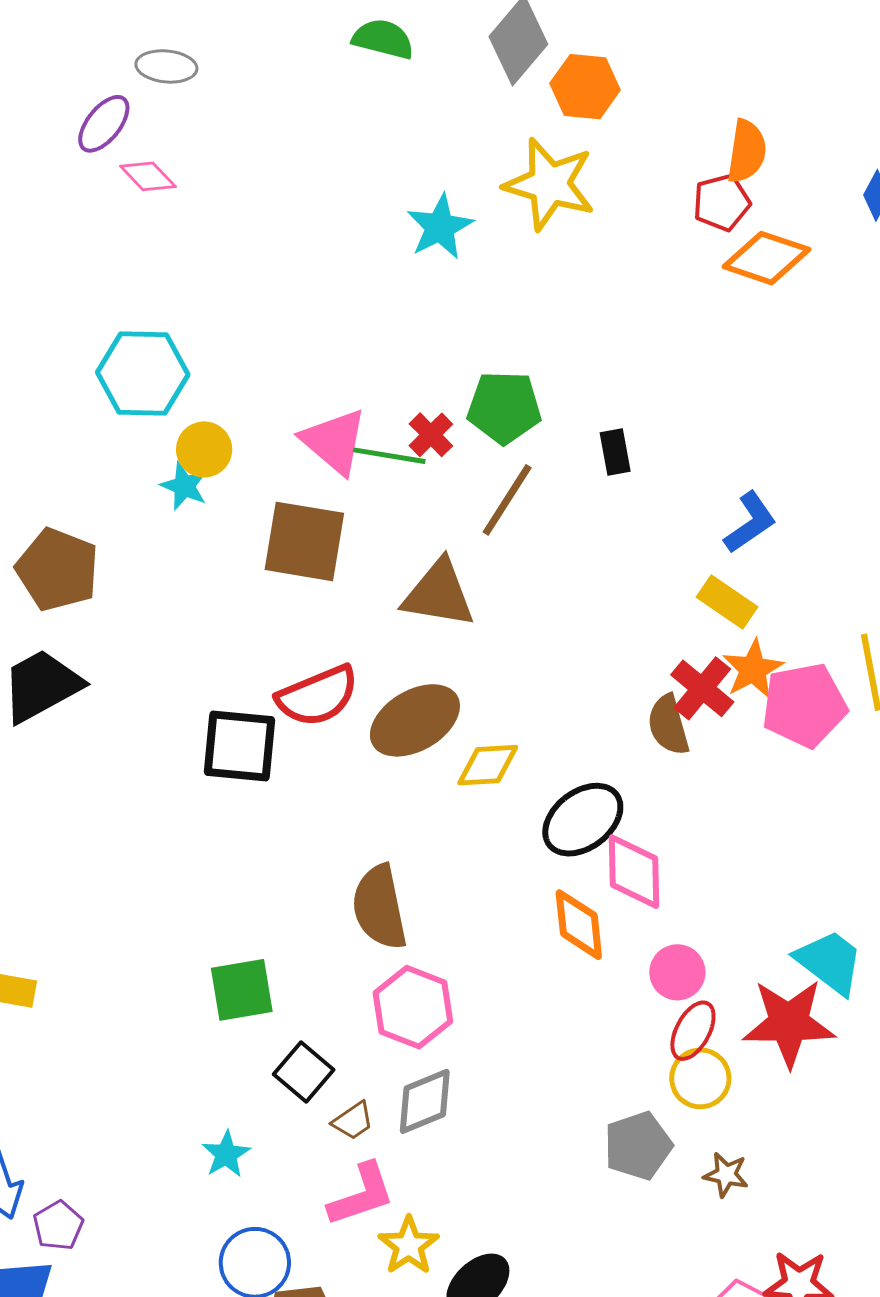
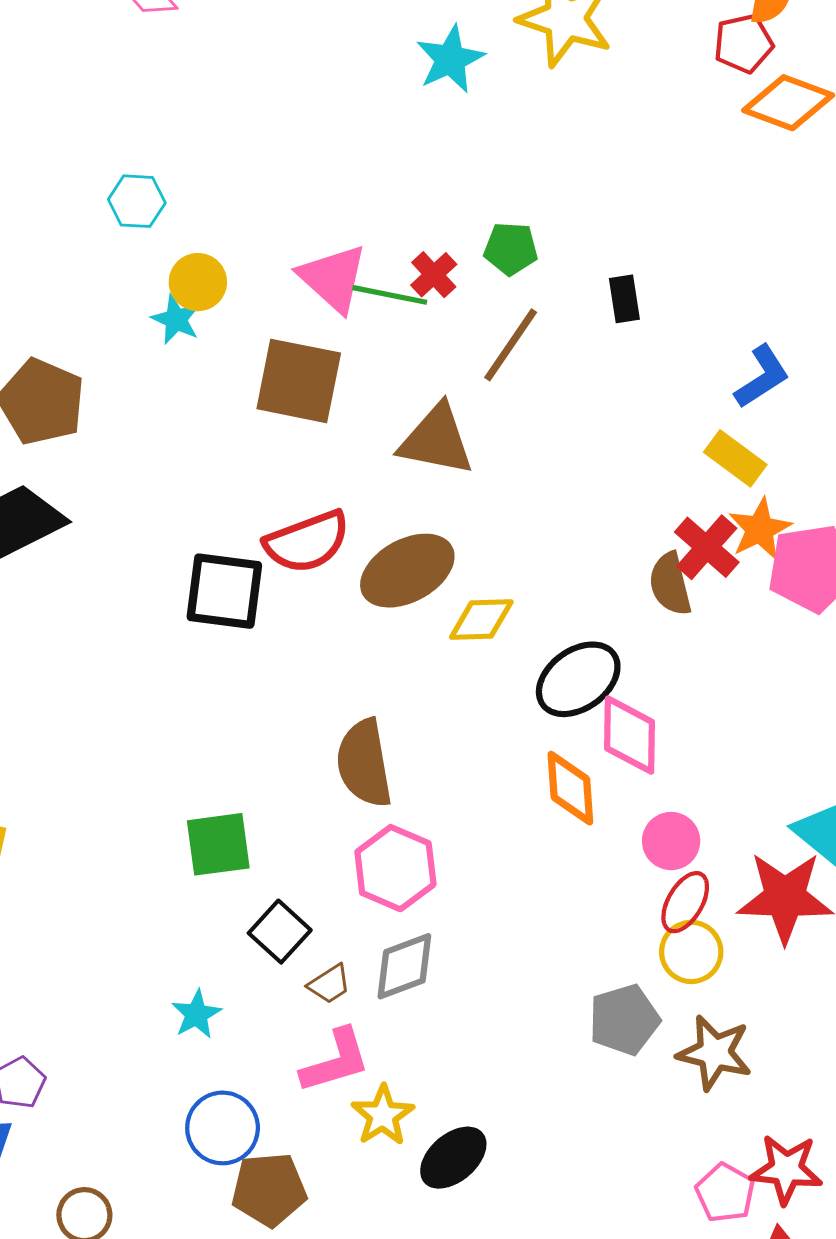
cyan hexagon: (143, 374) -> (137, 201), size x0.6
green pentagon: (504, 407) -> (511, 249), size x0.7
brown star: (726, 1175) -> (715, 1053), size x1.6

